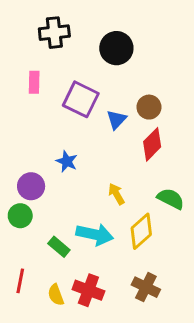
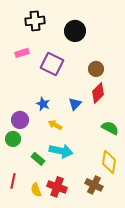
pink rectangle: (34, 82) -> (22, 53), turned 72
blue triangle: (116, 119) -> (75, 104), moved
yellow arrow: (116, 194) -> (55, 125), moved, turned -32
yellow diamond: (141, 231) -> (109, 162), moved, turned -40

